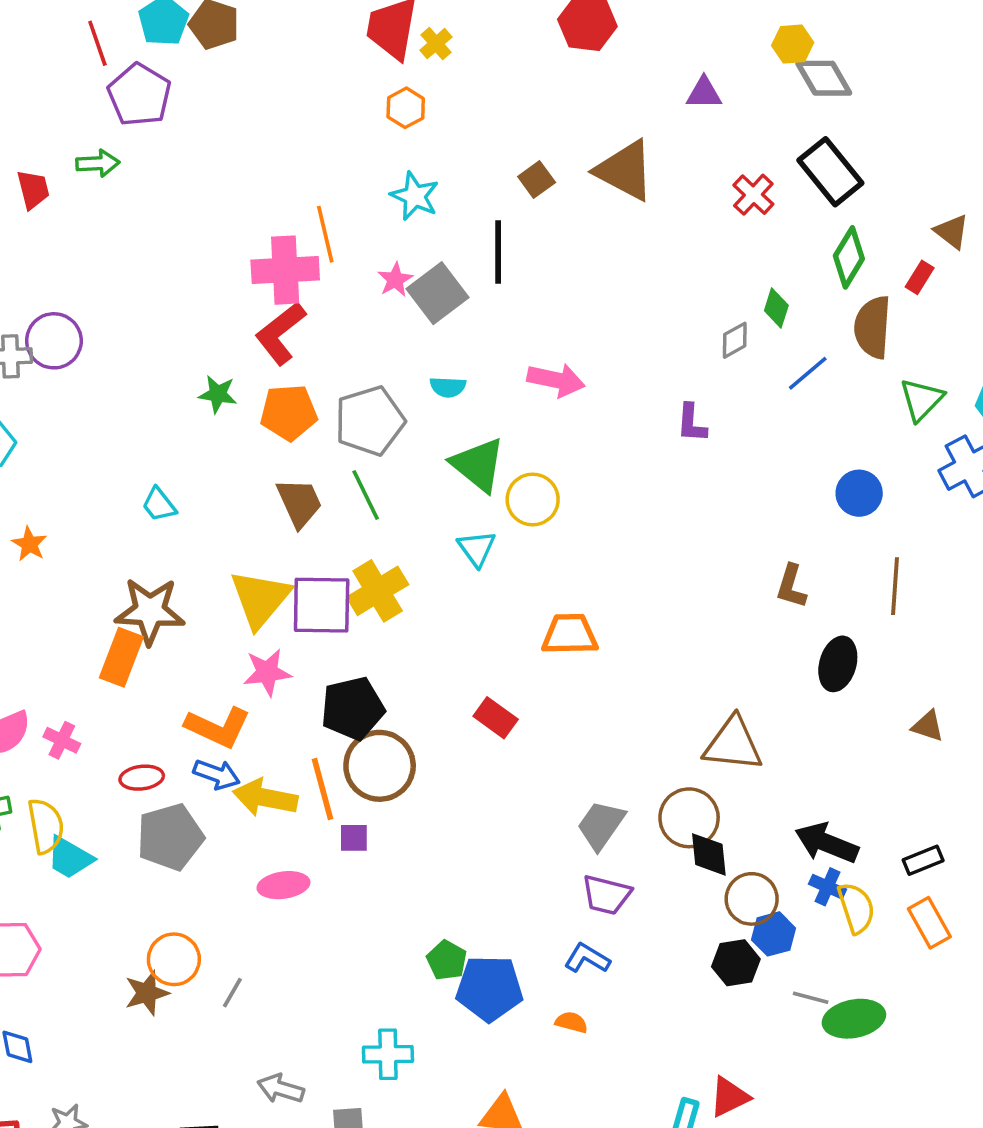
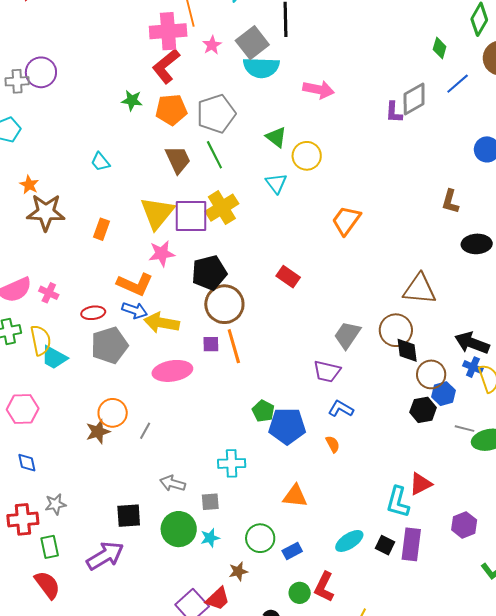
pink star: (395, 280) -> (212, 45), moved
gray diamond: (735, 340) -> (414, 99), moved, size x1.6
cyan semicircle: (448, 387) -> (261, 67), moved, size x1.8
green triangle: (478, 465) -> (276, 137), size x0.7
brown star: (150, 611) -> (46, 212), moved
orange trapezoid: (570, 634) -> (346, 220), moved, turned -52
orange rectangle: (121, 657) -> (102, 229), moved, size x0.7
black ellipse: (838, 664) -> (477, 244), turned 72
orange line: (323, 789) -> (234, 346), moved
pink ellipse: (283, 885) -> (172, 371), size x1.4
purple trapezoid: (606, 895) -> (327, 371), moved
orange semicircle: (571, 1022) -> (333, 444), turned 48

